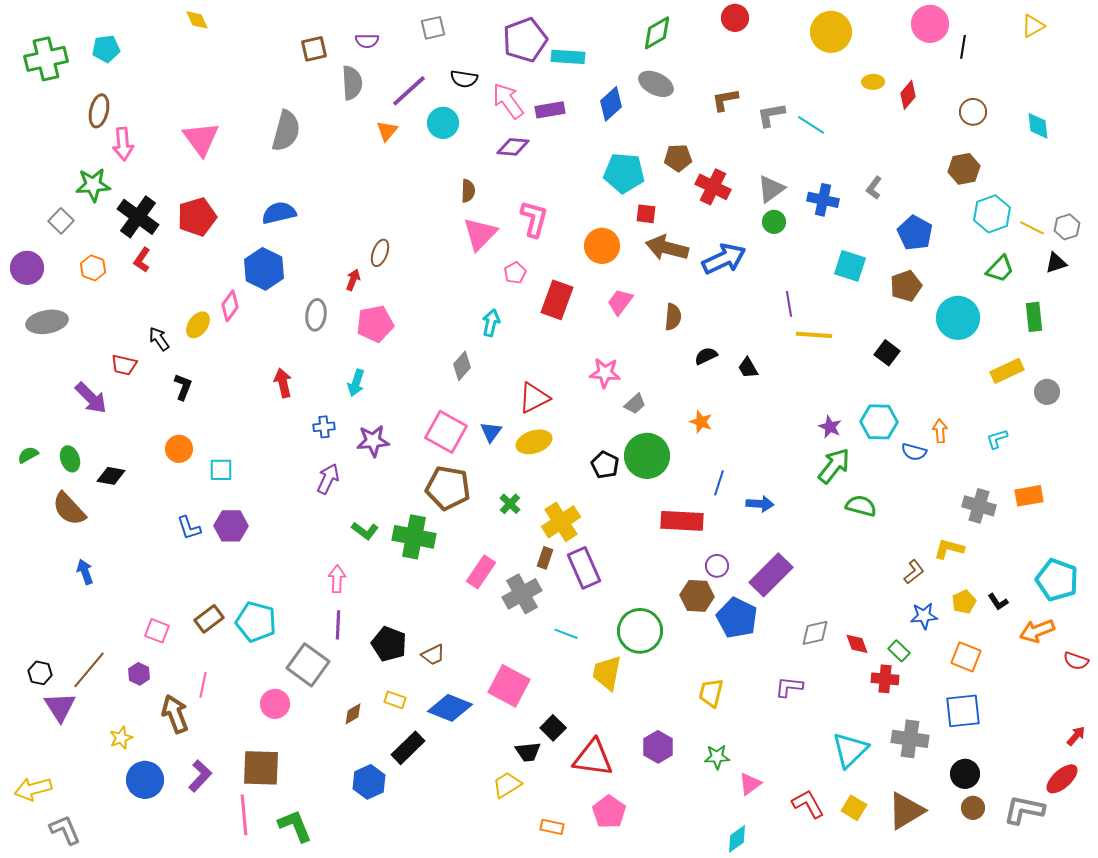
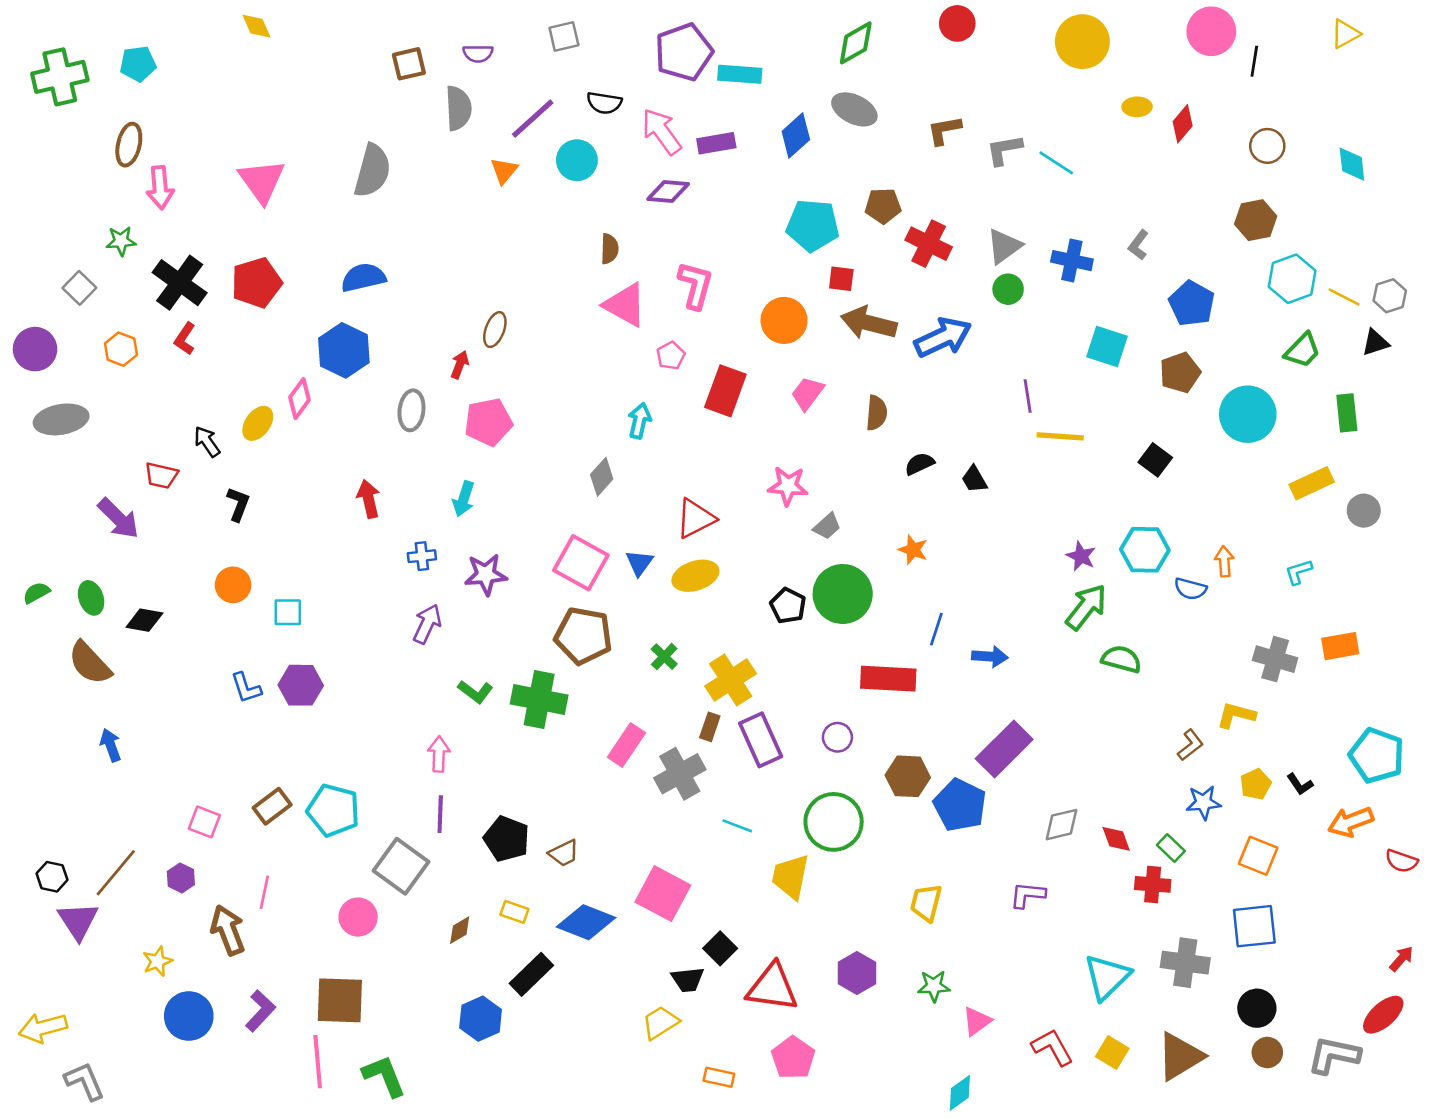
green star: (93, 185) -> (121, 241), size x0.7
pink triangle: (480, 234) -> (625, 305), turned -45
purple circle: (717, 566) -> (837, 737), moved

